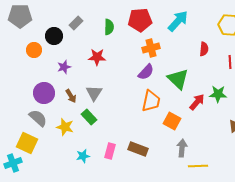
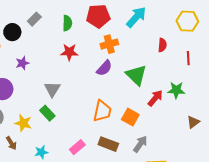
red star: (97, 57) -> (69, 52), moved
brown arrow: (71, 96) -> (11, 143), moved
orange trapezoid: (151, 101) -> (102, 111), moved
gray arrow: (182, 148) -> (140, 144), turned 30
brown rectangle: (138, 149) -> (108, 144), moved
pink rectangle: (110, 151) -> (77, 147), moved, turned 35

